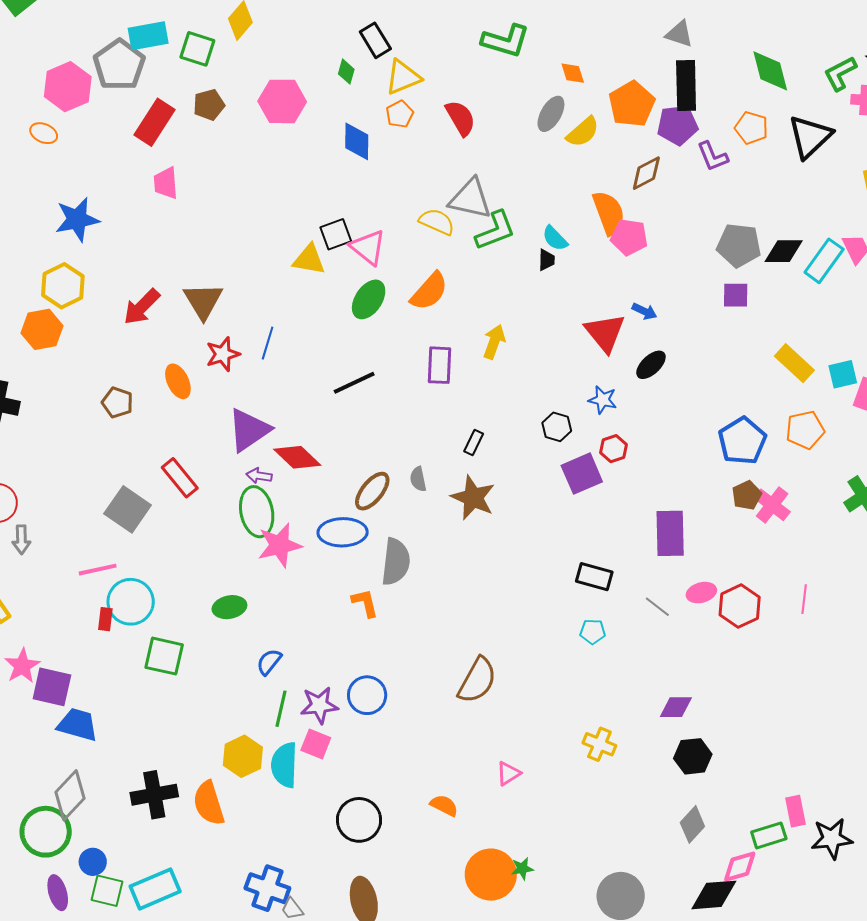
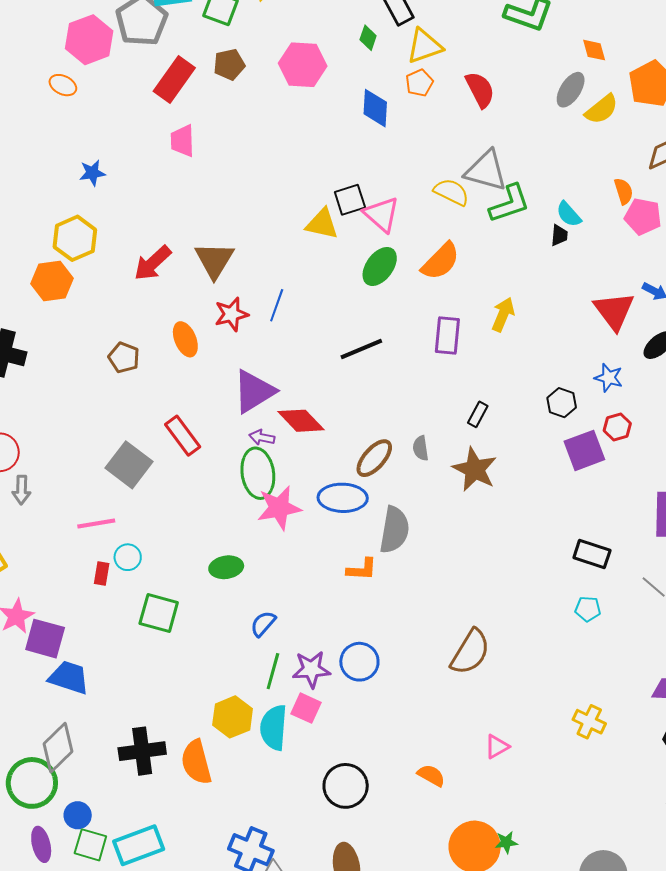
orange semicircle: (609, 213) -> (624, 191), size x0.6
blue star: (77, 219) -> (92, 173), size x0.6
cyan circle: (131, 602) -> (128, 557), size x0.6
orange L-shape: (365, 603) -> (362, 569), turned 104

